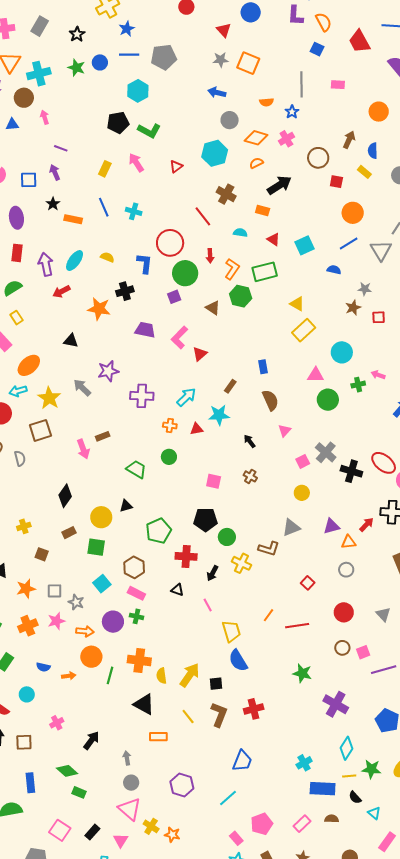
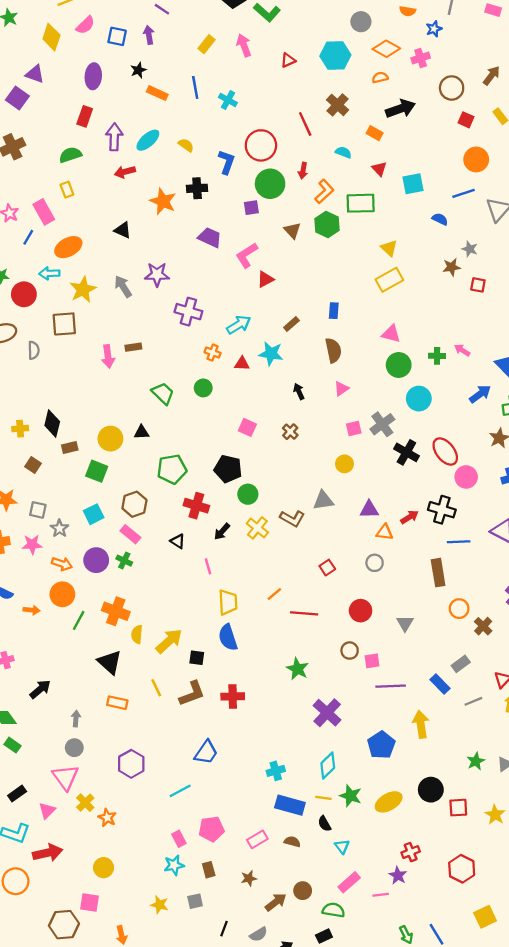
cyan circle: (342, 352) -> (419, 399), moved
black diamond: (65, 496) -> (52, 424), moved, turned -35
brown L-shape: (219, 715) -> (192, 694), turned 35

